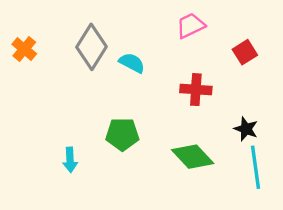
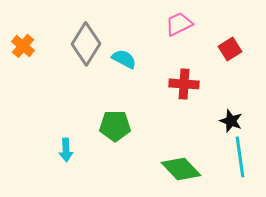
green diamond: (193, 157) -> (181, 169), moved

